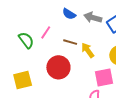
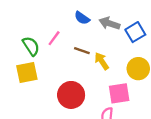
red circle: (58, 67) -> (71, 95), moved
yellow square: (23, 80) -> (27, 72), moved

